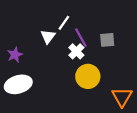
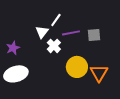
purple line: (81, 38) -> (71, 33), turned -72
white cross: (76, 51) -> (54, 46), moved
orange triangle: (122, 97) -> (99, 73), moved

